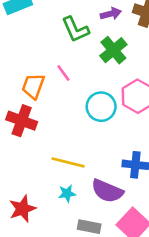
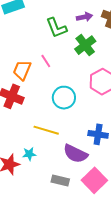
cyan circle: (101, 107) -> (64, 98), moved
cyan star: (67, 193) -> (29, 154), moved

